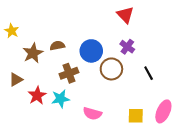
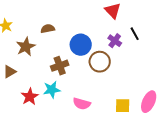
brown semicircle: (57, 46) -> (48, 29), moved
black line: (149, 73) -> (135, 34), moved
red star: (37, 96) -> (30, 97), moved

